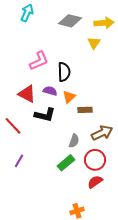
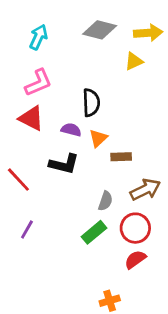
cyan arrow: (27, 13) -> (38, 37), moved
yellow triangle: (94, 43) -> (134, 61), turned 32
pink L-shape: (39, 61) -> (38, 83), moved
red triangle: (27, 94) -> (31, 118), moved

